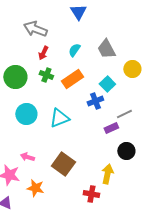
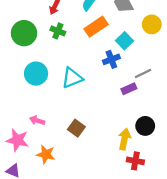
orange rectangle: (72, 79) -> (96, 27), moved
black circle: (126, 151) -> (145, 126), moved
brown square: (63, 164) -> (76, 128), size x0.7
red cross: (91, 194) -> (135, 161), moved

